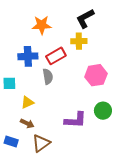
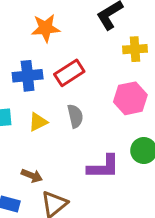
yellow cross: (79, 41) -> (135, 49), moved
gray semicircle: (48, 76) -> (75, 116), moved
yellow triangle: (27, 102) -> (38, 122), moved

